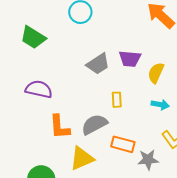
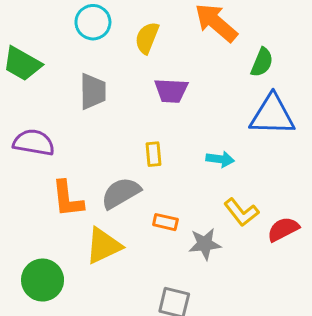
gray trapezoid: (98, 64) -> (93, 91), moved, turned -55
yellow semicircle: (156, 73) -> (147, 38), moved
orange rectangle: (123, 144) -> (165, 222), size x0.7

